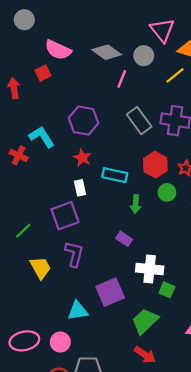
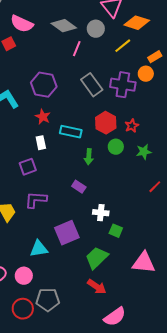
purple square: (65, 216) -> (28, 167), size x0.7
purple L-shape: (74, 254) -> (36, 200), turned -100
white cross: (150, 269) -> (101, 213), size x0.7

